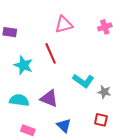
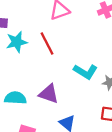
cyan star: (23, 65) -> (17, 42), moved, turned -30

